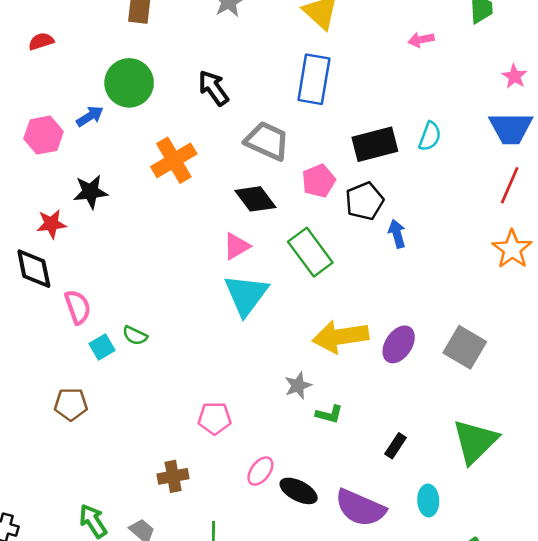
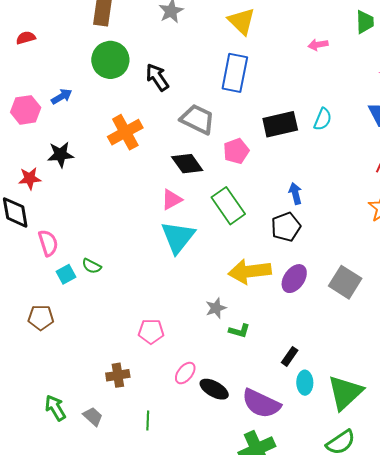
green circle: (129, 83) -> (110, 60), moved
black pentagon: (365, 201) -> (286, 227), moved
green triangle: (475, 441) -> (345, 393), moved
cyan ellipse: (428, 500) -> (305, 383), moved

